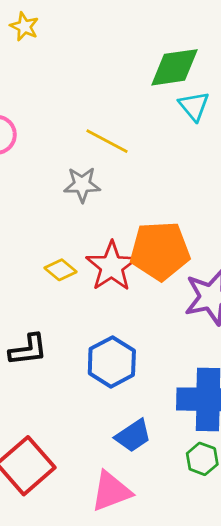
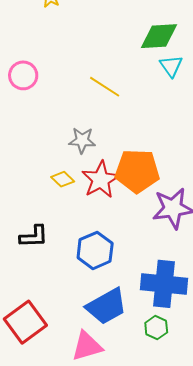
gray star: (82, 185) -> (82, 140), moved
blue trapezoid: (133, 436) -> (106, 306), size x1.5

